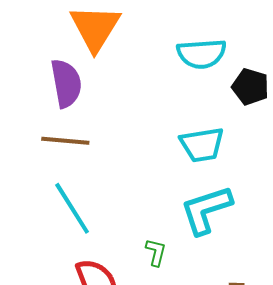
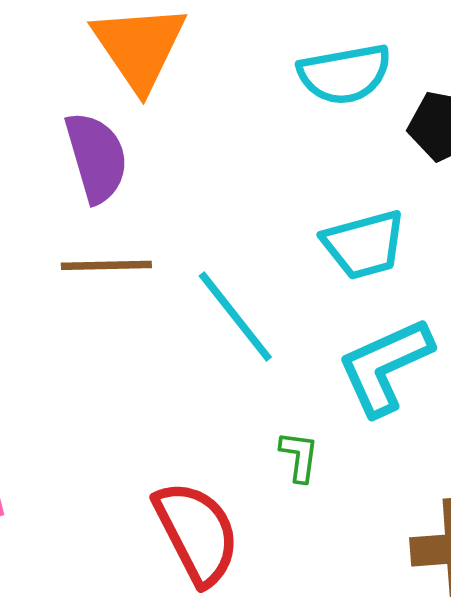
cyan line: (72, 208) -> (235, 316), moved

